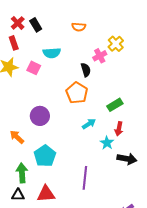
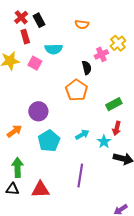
red rectangle: (14, 43) -> (25, 37), moved
cyan arrow: (89, 124) -> (82, 135), moved
orange arrow: (17, 137) -> (14, 131), turned 98
cyan pentagon: (45, 156) -> (49, 141), moved

